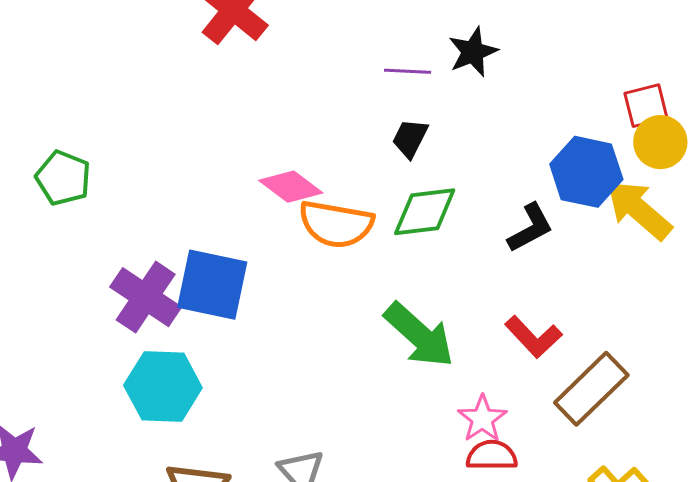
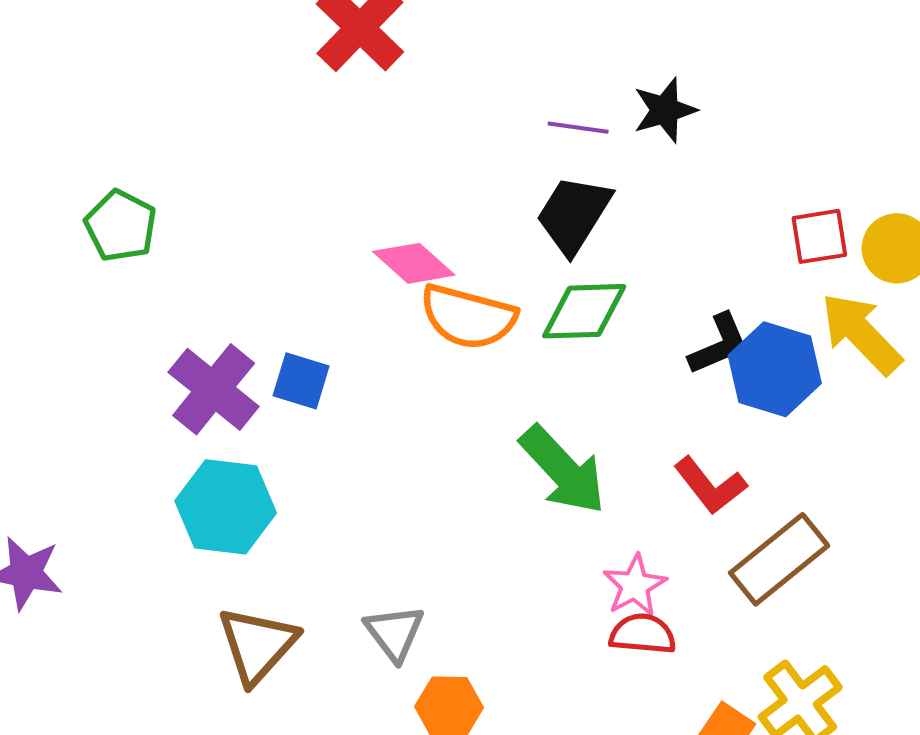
red square: (646, 106) -> (819, 236), moved
black trapezoid: (410, 138) -> (574, 214), size x1.6
blue hexagon: (586, 172) -> (775, 369), moved
blue square: (212, 285) -> (301, 381), size x0.6

